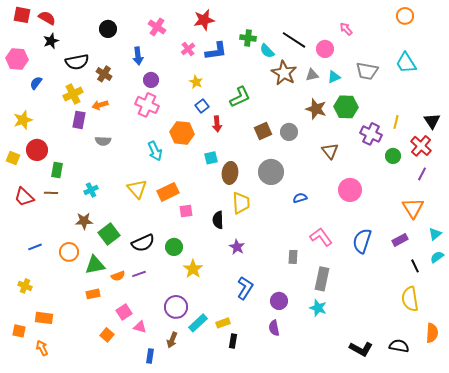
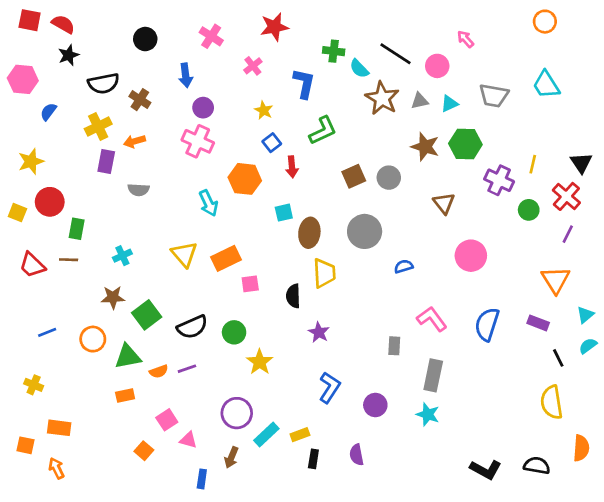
blue L-shape: (216, 51) -> (304, 83), moved, turned -70
purple rectangle: (400, 240) -> (538, 323), turned 49
purple semicircle: (274, 328) -> (356, 455), moved

